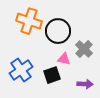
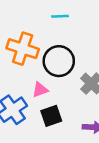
pink triangle: (64, 59) -> (40, 90), moved, turned -32

